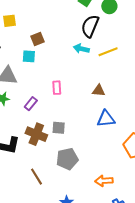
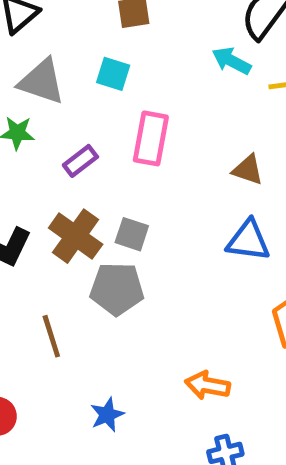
cyan square: (29, 56) -> (113, 74), moved
pink rectangle: (57, 88) -> (151, 138), size x1.5
gray pentagon: (67, 159) -> (117, 289), moved

